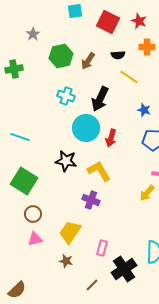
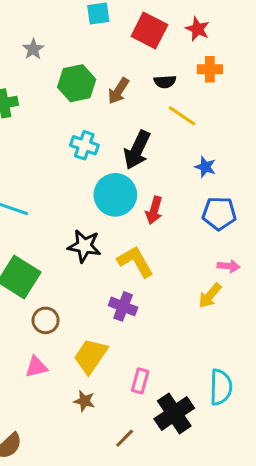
brown circle: (33, 214) -> (46, 320), moved

